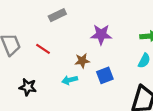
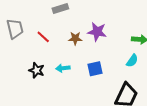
brown star: (82, 61) -> (75, 38), moved
black star: (28, 87) -> (37, 70), moved

